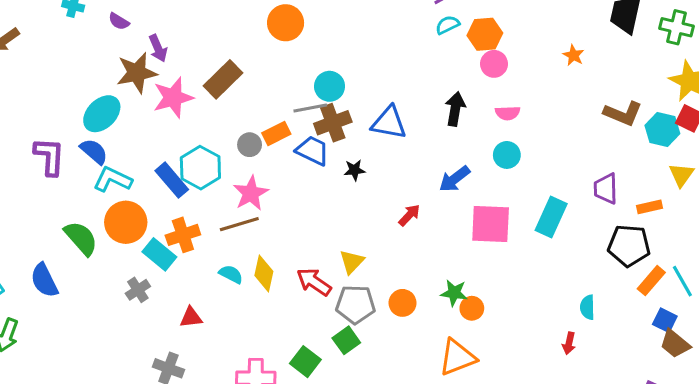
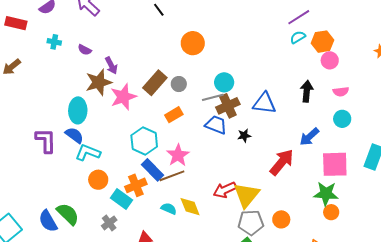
cyan ellipse: (102, 114) -> (78, 110), turned -40
orange rectangle: (276, 134) -> (174, 115), moved
gray circle: (250, 145) -> (179, 84), moved
blue rectangle: (172, 180) -> (152, 170), moved
red arrow: (409, 215) -> (282, 162), size x1.8
orange circle: (126, 222) -> (98, 180), size x0.7
green semicircle: (81, 238) -> (68, 214), moved
yellow triangle: (352, 262) -> (246, 195), size x1.6
yellow diamond: (264, 273) -> (190, 207), turned -30
red arrow: (314, 282) -> (225, 190), moved, turned -55
green star: (454, 293) -> (326, 194), moved, size x1.4
orange circle: (472, 308) -> (331, 212), moved

